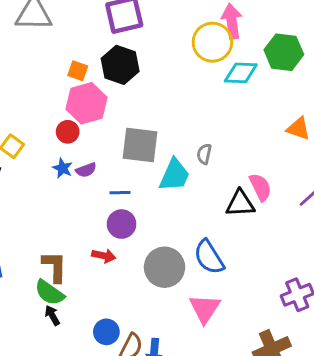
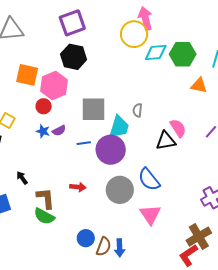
green hexagon: (284, 52) -> (183, 54), moved
orange square: (78, 71) -> (27, 75), moved, size x1.6
purple circle: (122, 224) -> (111, 150), moved, size x1.5
black arrow: (52, 315) -> (22, 178), moved

